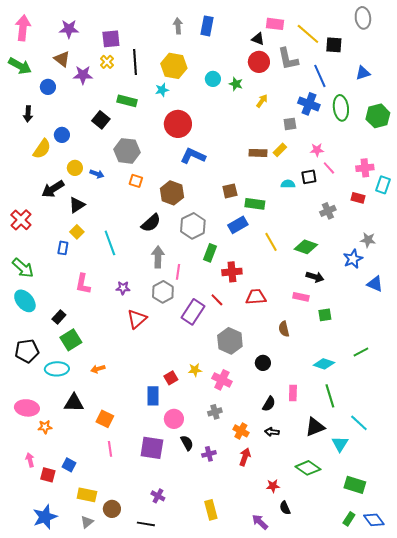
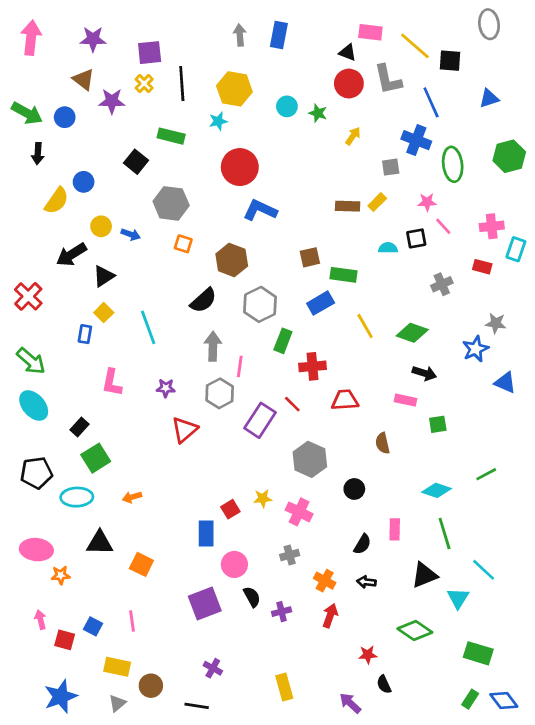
green arrow: (20, 66) -> (27, 113), moved
green ellipse: (341, 108) -> (453, 164), moved
purple square: (152, 448) -> (205, 603), turned -30
pink line: (110, 449) -> (132, 621), moved

